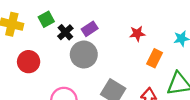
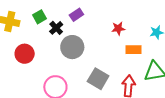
purple rectangle: (90, 29) -> (76, 15), moved
orange rectangle: (155, 58) -> (134, 50), turned 63

